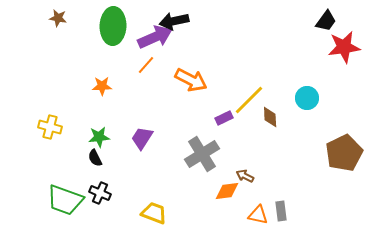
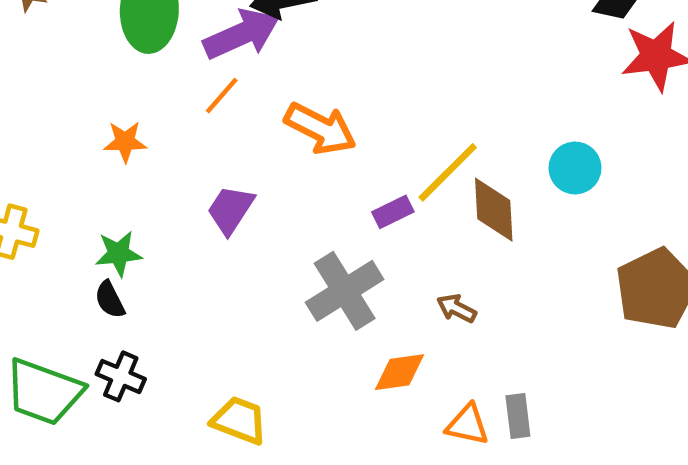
brown diamond: (270, 117) -> (494, 210), size x1.4
purple trapezoid: (142, 138) -> (230, 210), moved
brown arrow: (245, 176) -> (457, 308), moved

